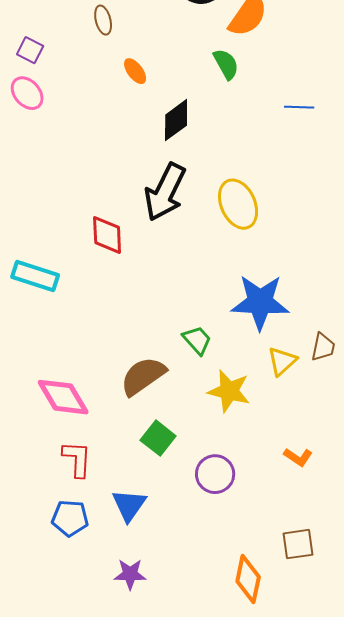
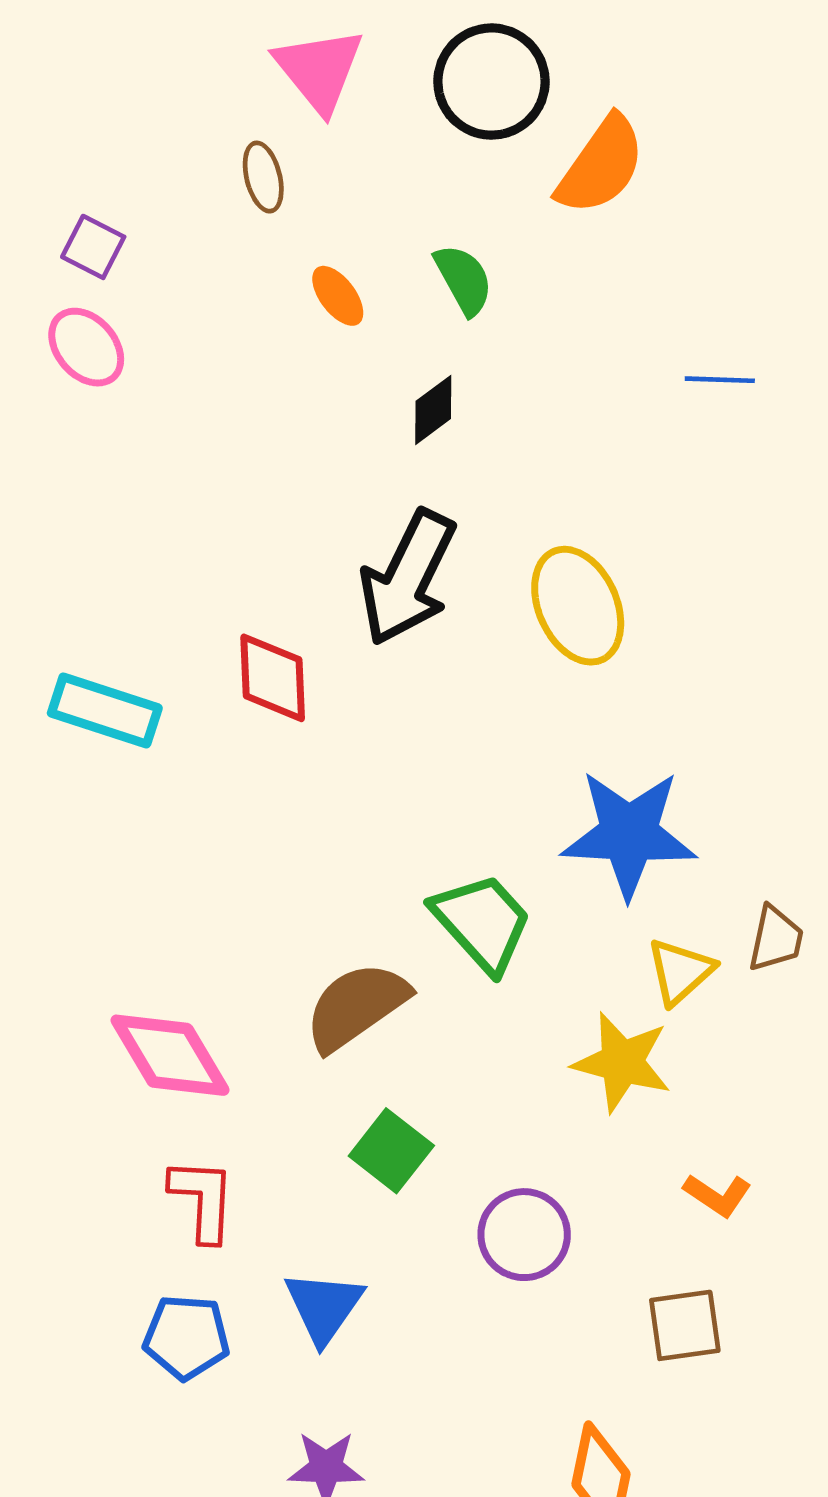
green semicircle: (226, 64) -> (464, 280), moved
black diamond: (176, 120) -> (433, 410), size x0.7
cyan rectangle: (35, 276) -> (105, 710), moved
green trapezoid: (197, 340) -> (482, 922), size x1.5
yellow star: (229, 391) -> (622, 1062), moved
brown square: (298, 544) -> (685, 1325), moved

